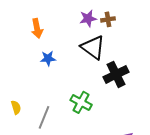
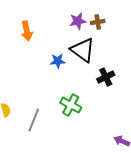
blue star: (48, 58) -> (58, 61), moved
black cross: (116, 74) -> (106, 77), size x0.7

